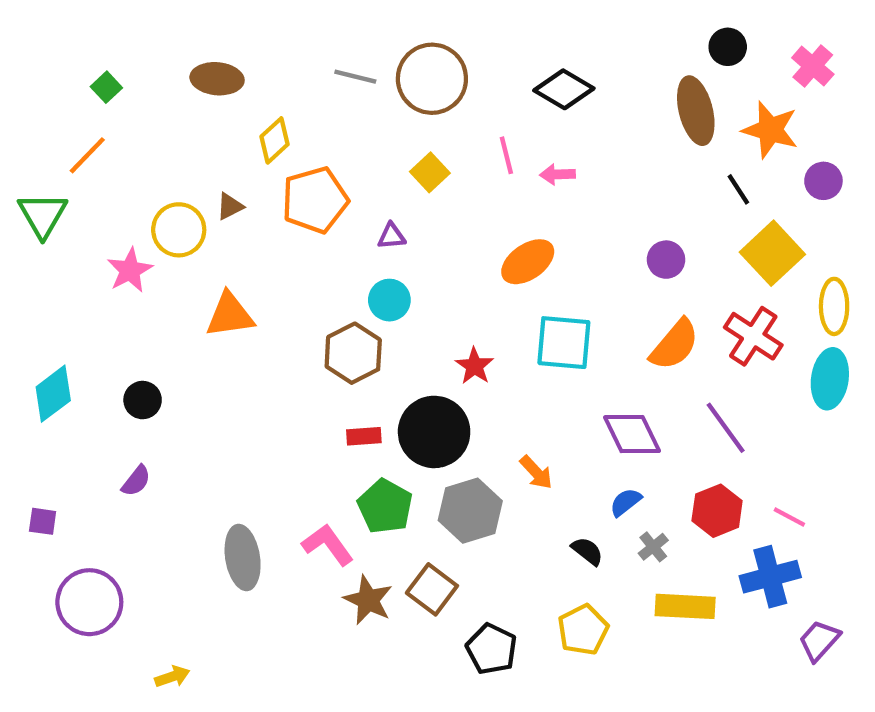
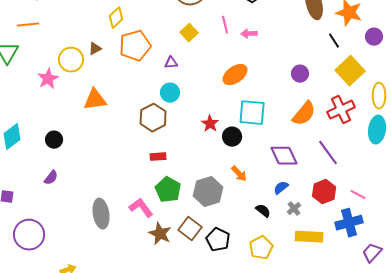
orange line: (87, 155) -> (28, 25), turned 40
red cross: (753, 336) -> (341, 110), turned 32
black circle: (434, 432) -> (232, 137), moved, size x0.6
black pentagon: (492, 649) -> (218, 240), moved

